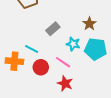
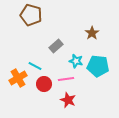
brown star: (89, 24) -> (92, 33), moved
orange cross: (14, 61) -> (18, 78), turned -36
pink line: (63, 62) -> (66, 79), turned -42

